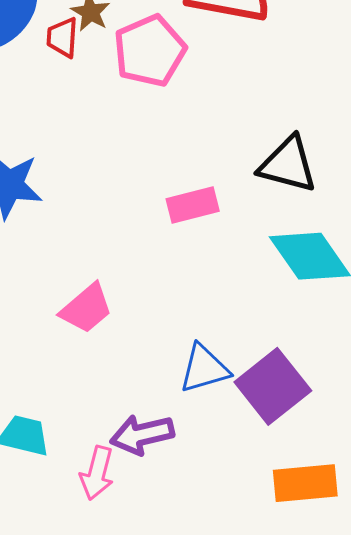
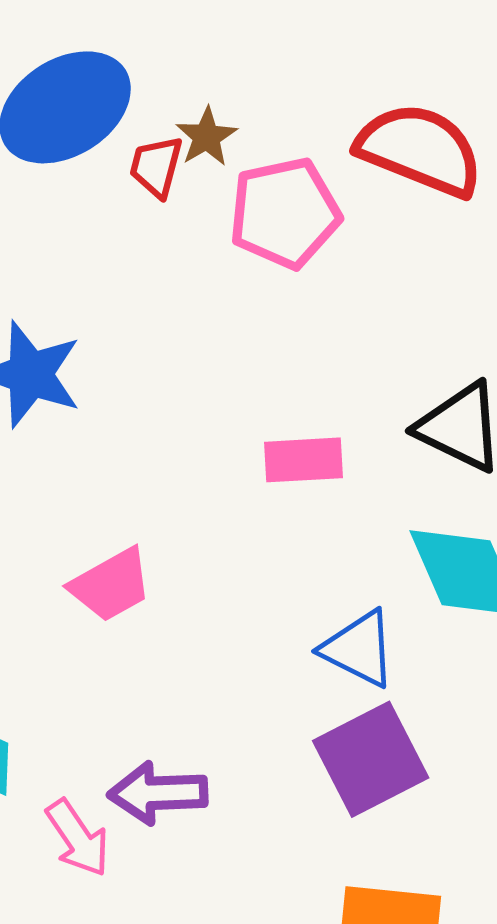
blue triangle: (204, 369) -> (359, 649), moved, turned 32
pink arrow: (97, 473) -> (78, 838), turned -60

